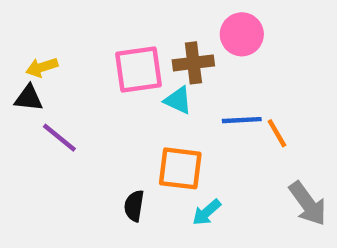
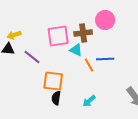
orange line: (277, 133) -> (89, 65), moved
purple line: (59, 138) -> (32, 57), moved
orange square: (180, 168) -> (53, 81), moved

